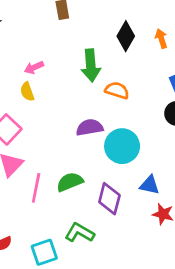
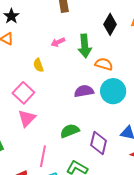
pink arrow: (34, 68) -> (58, 42), moved
cyan circle: (122, 146) -> (113, 91), moved
pink line: (36, 188) -> (43, 156), moved

